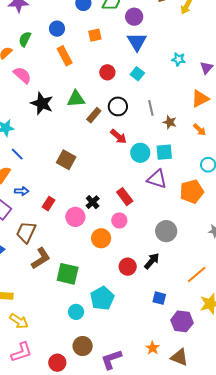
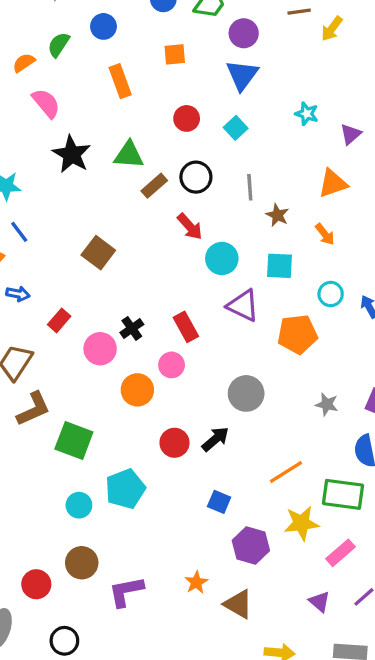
blue circle: (57, 29) -> (103, 26), moved
cyan square: (164, 152) -> (280, 266), moved

